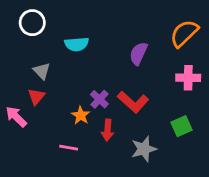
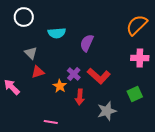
purple semicircle: (138, 54) -> (87, 43), moved
red triangle: (36, 97) -> (38, 72), moved, turned 32
pink line: (69, 148) -> (51, 122), moved

